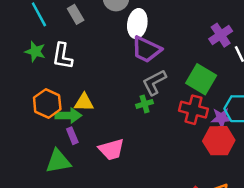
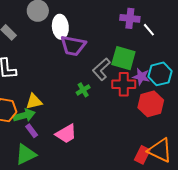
purple cross: (221, 35) -> (130, 18), turned -36
gray L-shape: (154, 82) -> (101, 69), moved
purple star: (221, 118) -> (141, 77), moved, turned 30

